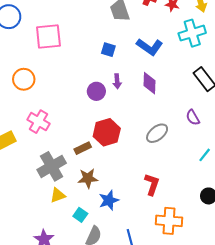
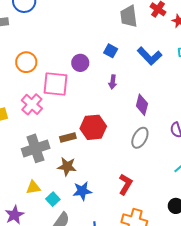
pink square: (48, 37) -> (56, 84), moved
purple diamond: (149, 83) -> (142, 105), moved
purple circle: (96, 91) -> (80, 63), moved
gray ellipse: (157, 133) -> (140, 138), turned -35
yellow triangle: (58, 195) -> (33, 187), moved

